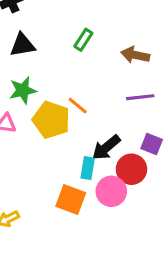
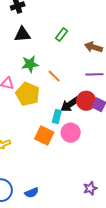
green star: (23, 90) -> (30, 64), moved
yellow pentagon: (51, 120) -> (28, 94), moved
red circle: (131, 169) -> (86, 101), moved

